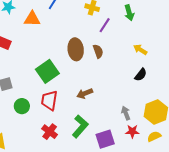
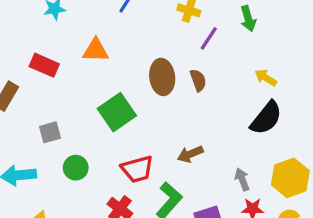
orange triangle: (32, 19) -> (96, 50), moved
black semicircle: (141, 75) -> (266, 118), size x1.6
brown arrow: (85, 93) -> (190, 154), moved
red trapezoid: (49, 100) -> (137, 169), moved, turned -115

